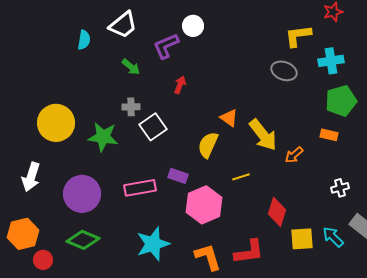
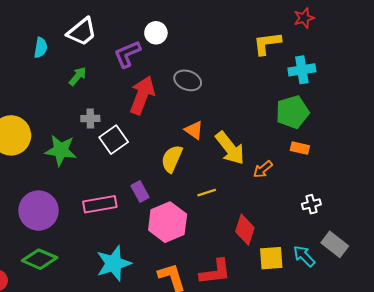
green arrow: (131, 67) -> (78, 76), moved, turned -90
gray ellipse: (284, 71) -> (188, 80), moved
red arrow: (180, 85) -> (142, 95), size x2.0
green pentagon: (341, 101) -> (292, 112), moved
purple rectangle: (178, 176) -> (140, 191), turned 42

